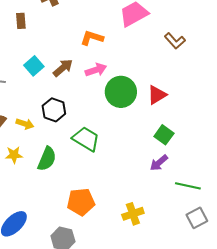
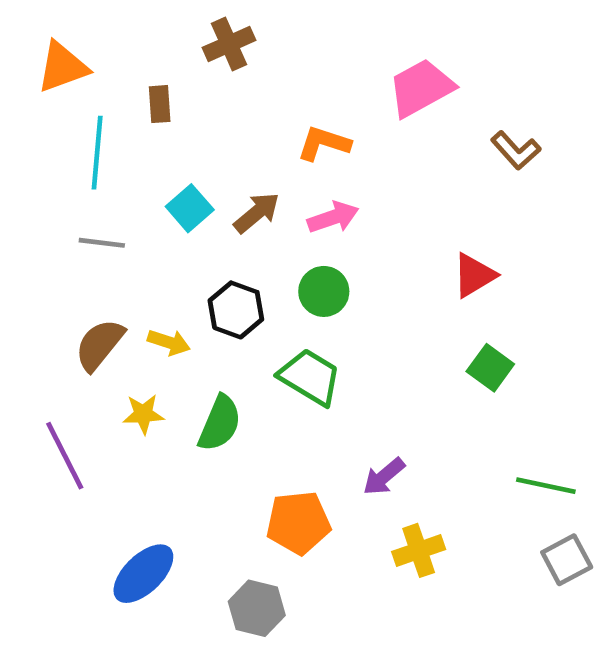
green circle: (121, 92) -> (324, 291), moved, size x0.7
purple arrow: (159, 163) -> (384, 476), moved

